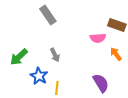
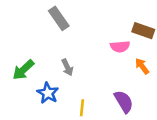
yellow line: (57, 88) -> (82, 108), moved

